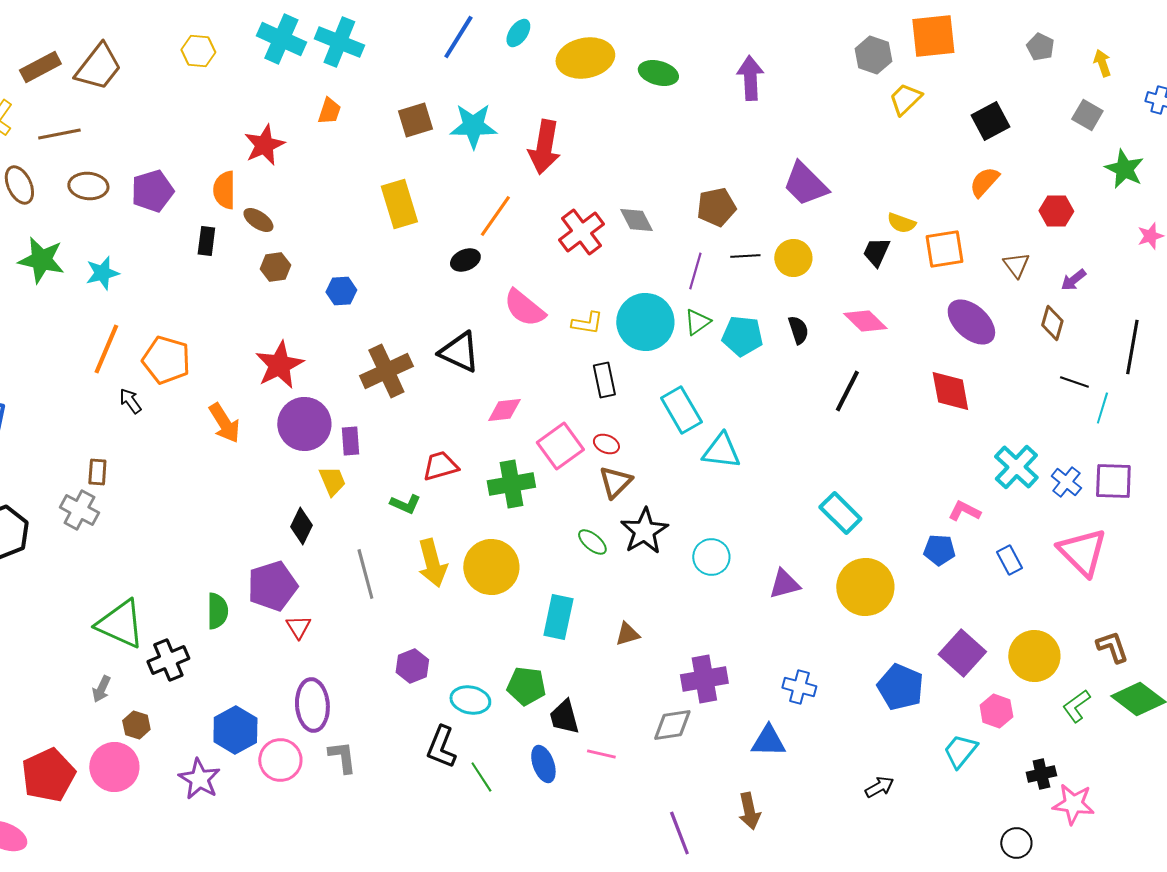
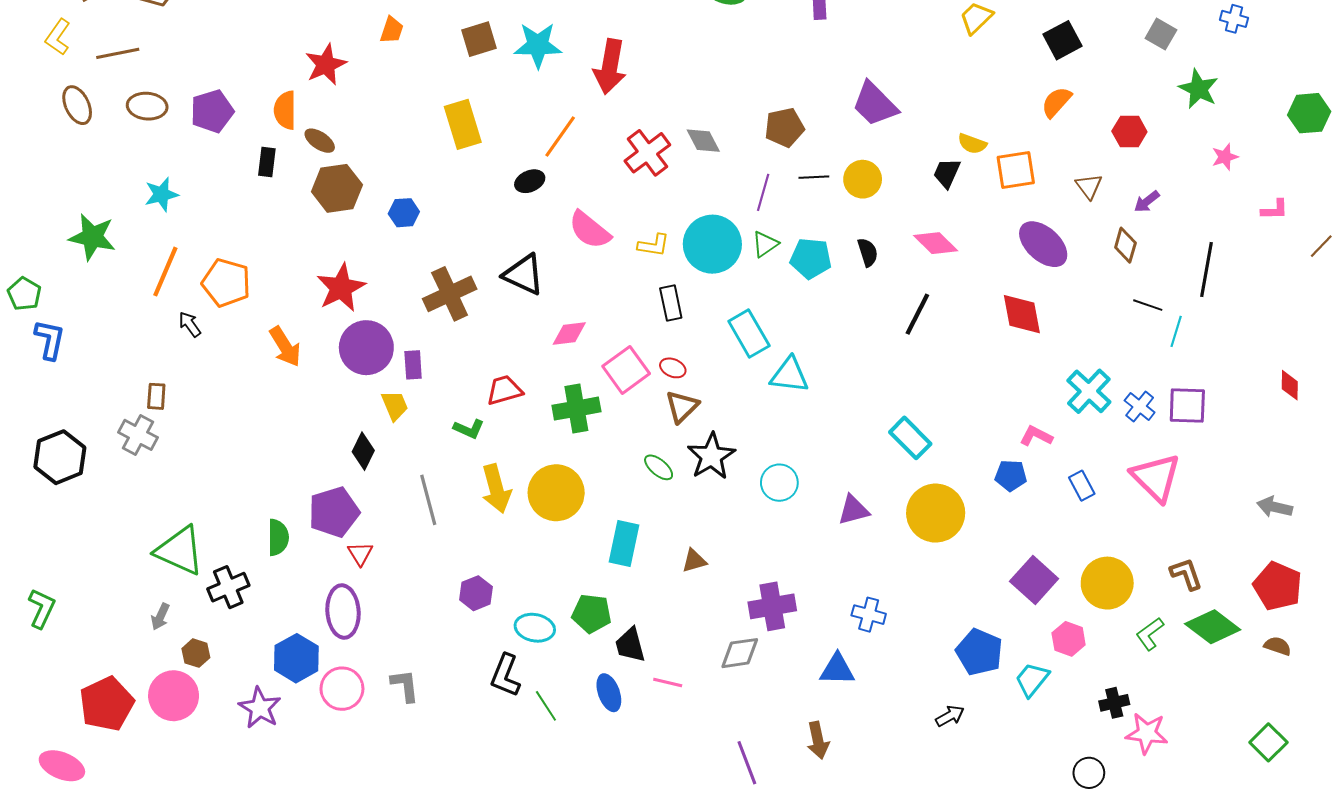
green star: (41, 260) -> (92, 237), moved
brown hexagon: (275, 267) -> (337, 188), size x1.6
blue pentagon: (900, 687) -> (979, 652), moved
purple ellipse: (312, 705) -> (343, 611), moved

